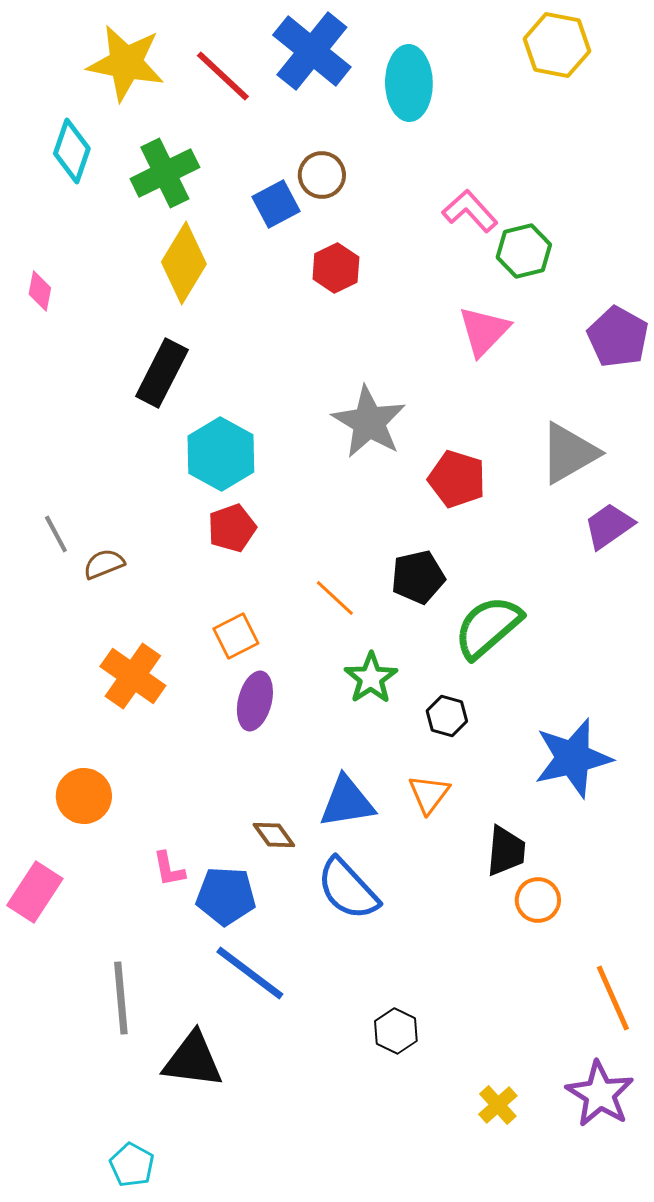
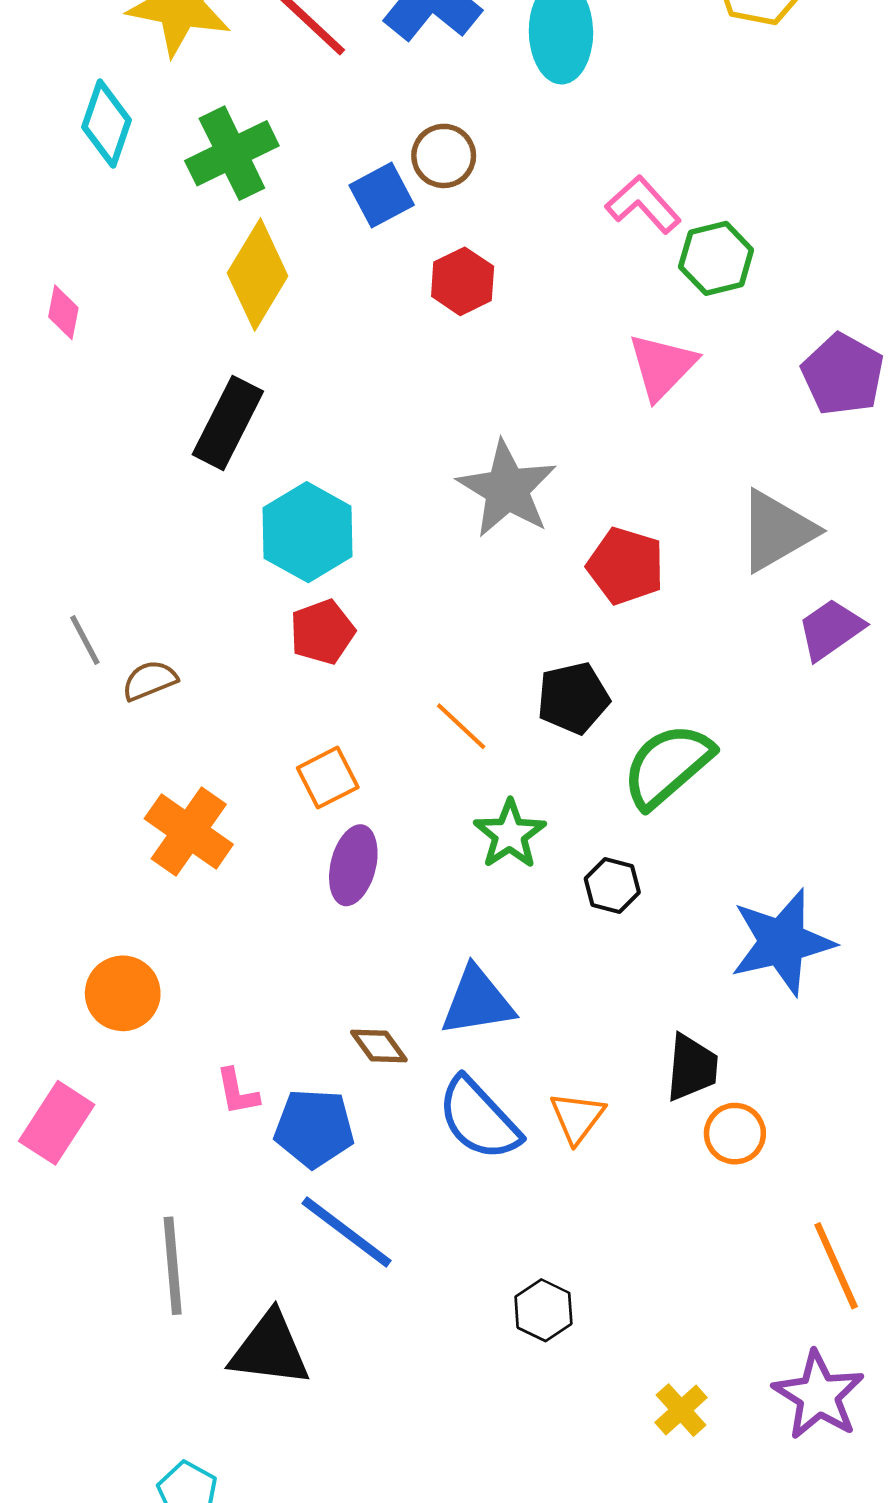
orange triangle: (429, 794) -> (577, 1117), moved

